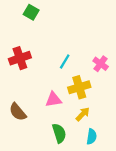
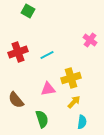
cyan line: (65, 62) -> (47, 55), moved, turned 32
pink cross: (101, 64) -> (90, 40), moved
green semicircle: (59, 133) -> (42, 119), moved

